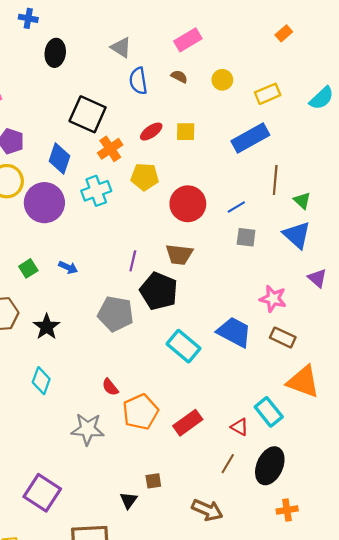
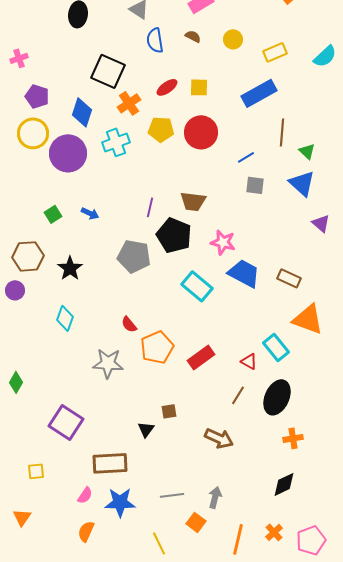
red circle: (188, 204) -> (201, 132), moved
pink star: (273, 299) -> (223, 242), moved

